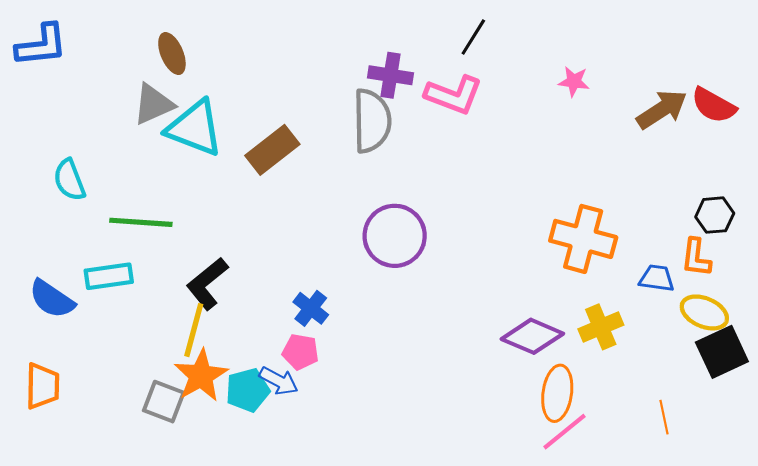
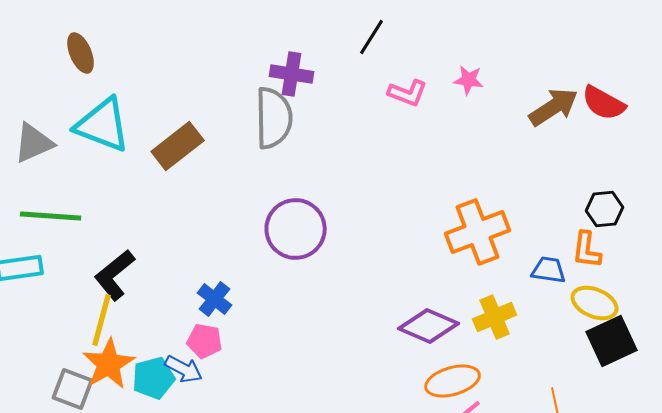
pink L-shape: (454, 95) -> (408, 93), moved, size x0.7
gray triangle: (153, 104) -> (34, 143), moved
orange cross: (583, 239) -> (478, 232), turned -36
orange ellipse: (557, 393) -> (453, 381), turned 66

